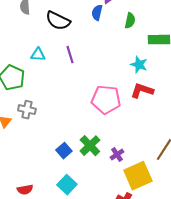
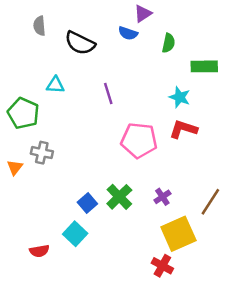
blue semicircle: (97, 13) -> (128, 33), turned -84
purple line: (70, 55) -> (108, 94), moved
purple cross: (117, 155) -> (162, 197), moved
cyan square: (67, 185) -> (75, 234), moved

